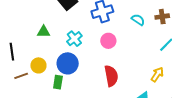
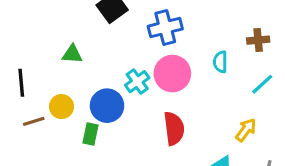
cyan semicircle: (138, 20) -> (220, 62), moved, turned -128
cyan cross: (74, 39) -> (137, 82), moved
pink circle: (108, 41) -> (172, 74), size x1.5

